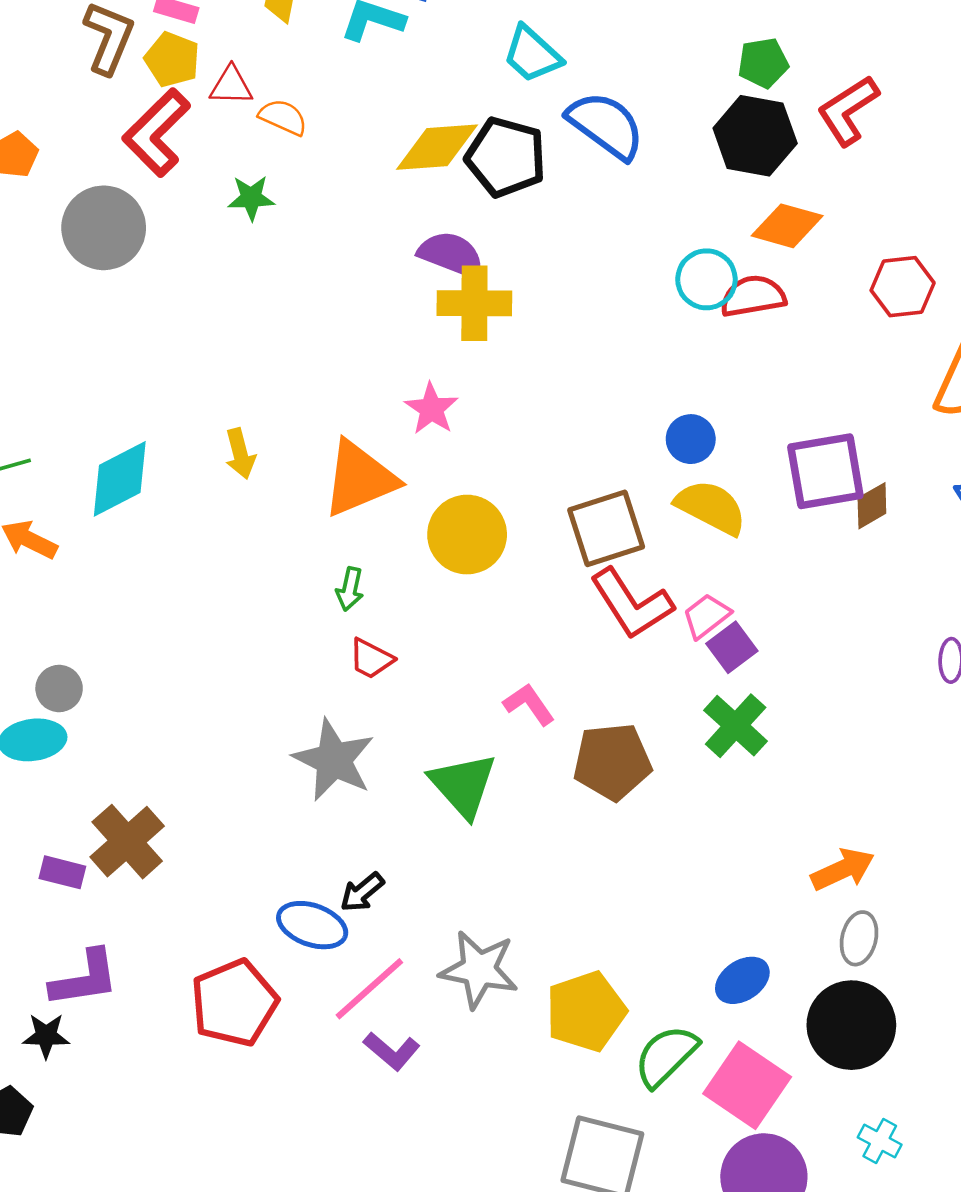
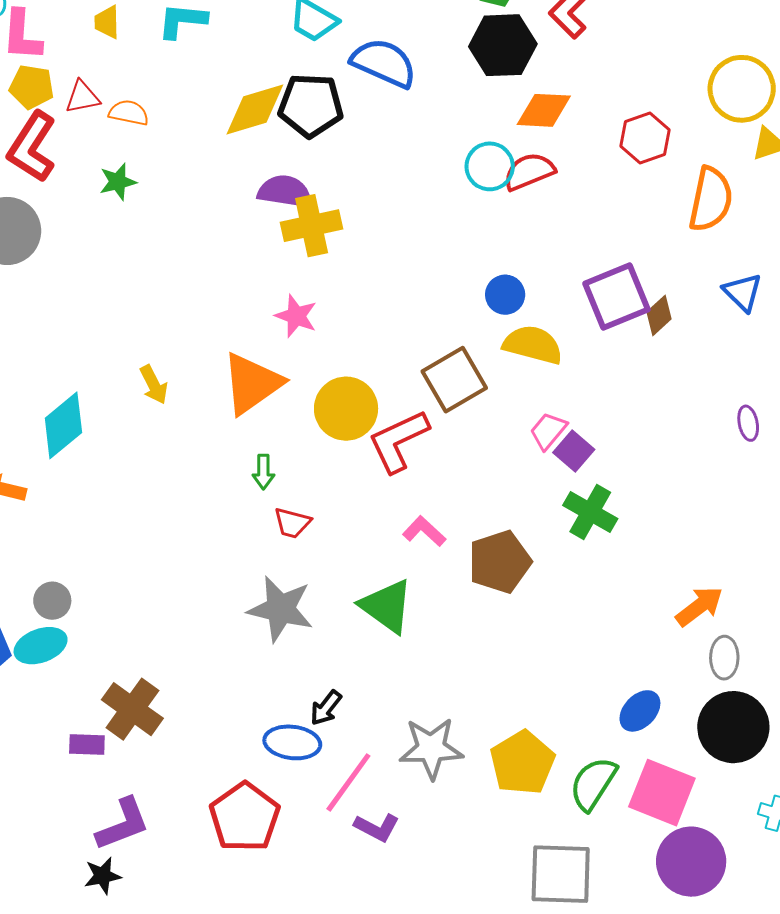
red L-shape: (632, 604) -> (399, 441), moved, turned 110

